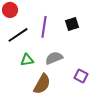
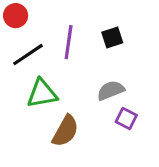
gray semicircle: (54, 58) -> (111, 90), moved
green triangle: (27, 60) -> (42, 94), size x1.5

